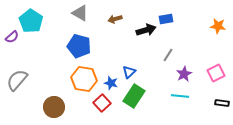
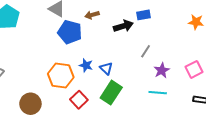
blue pentagon: (79, 46) -> (70, 32), moved
blue triangle: (129, 72) -> (106, 68), turned -32
blue star: (111, 83) -> (86, 65), moved

